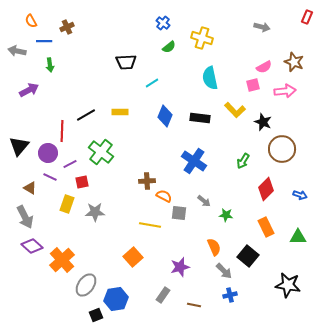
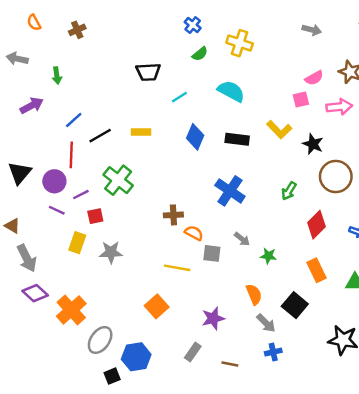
blue line: (44, 41) -> (74, 120), moved, turned -42
cyan semicircle: (210, 78) -> (231, 91), moved, turned 130
brown triangle: (30, 188) -> (12, 226), moved

